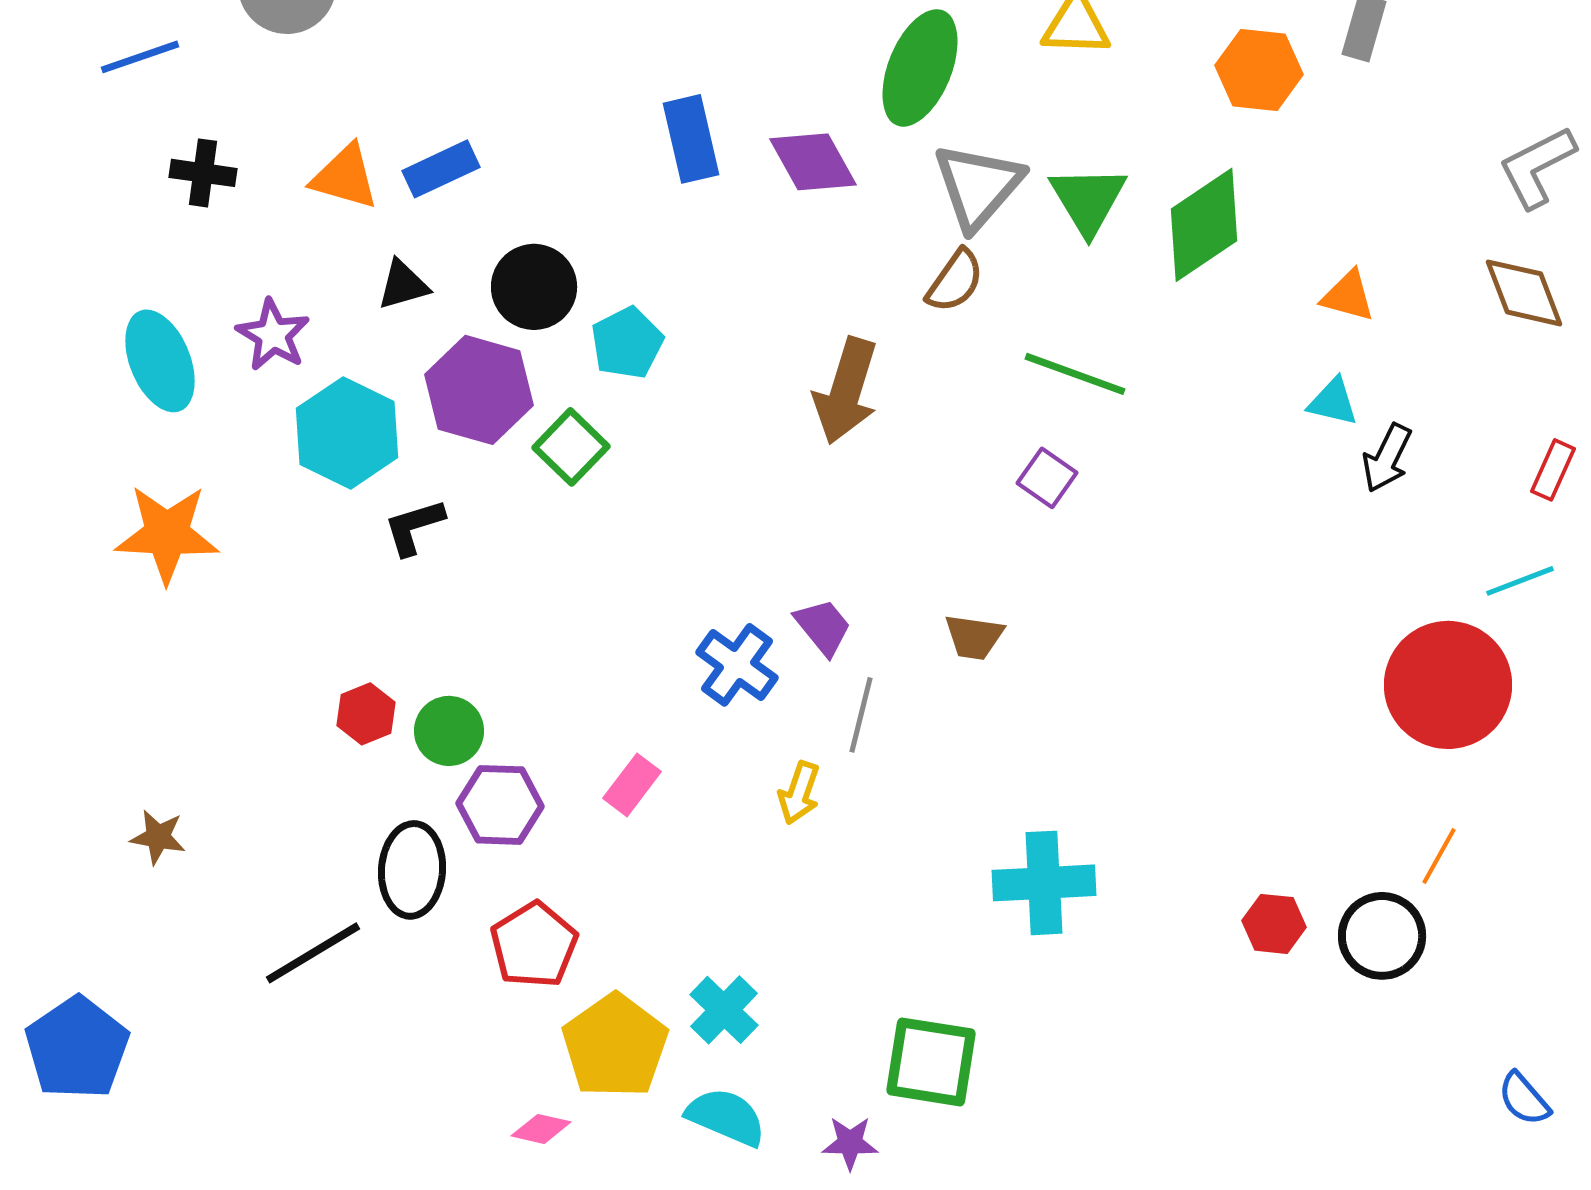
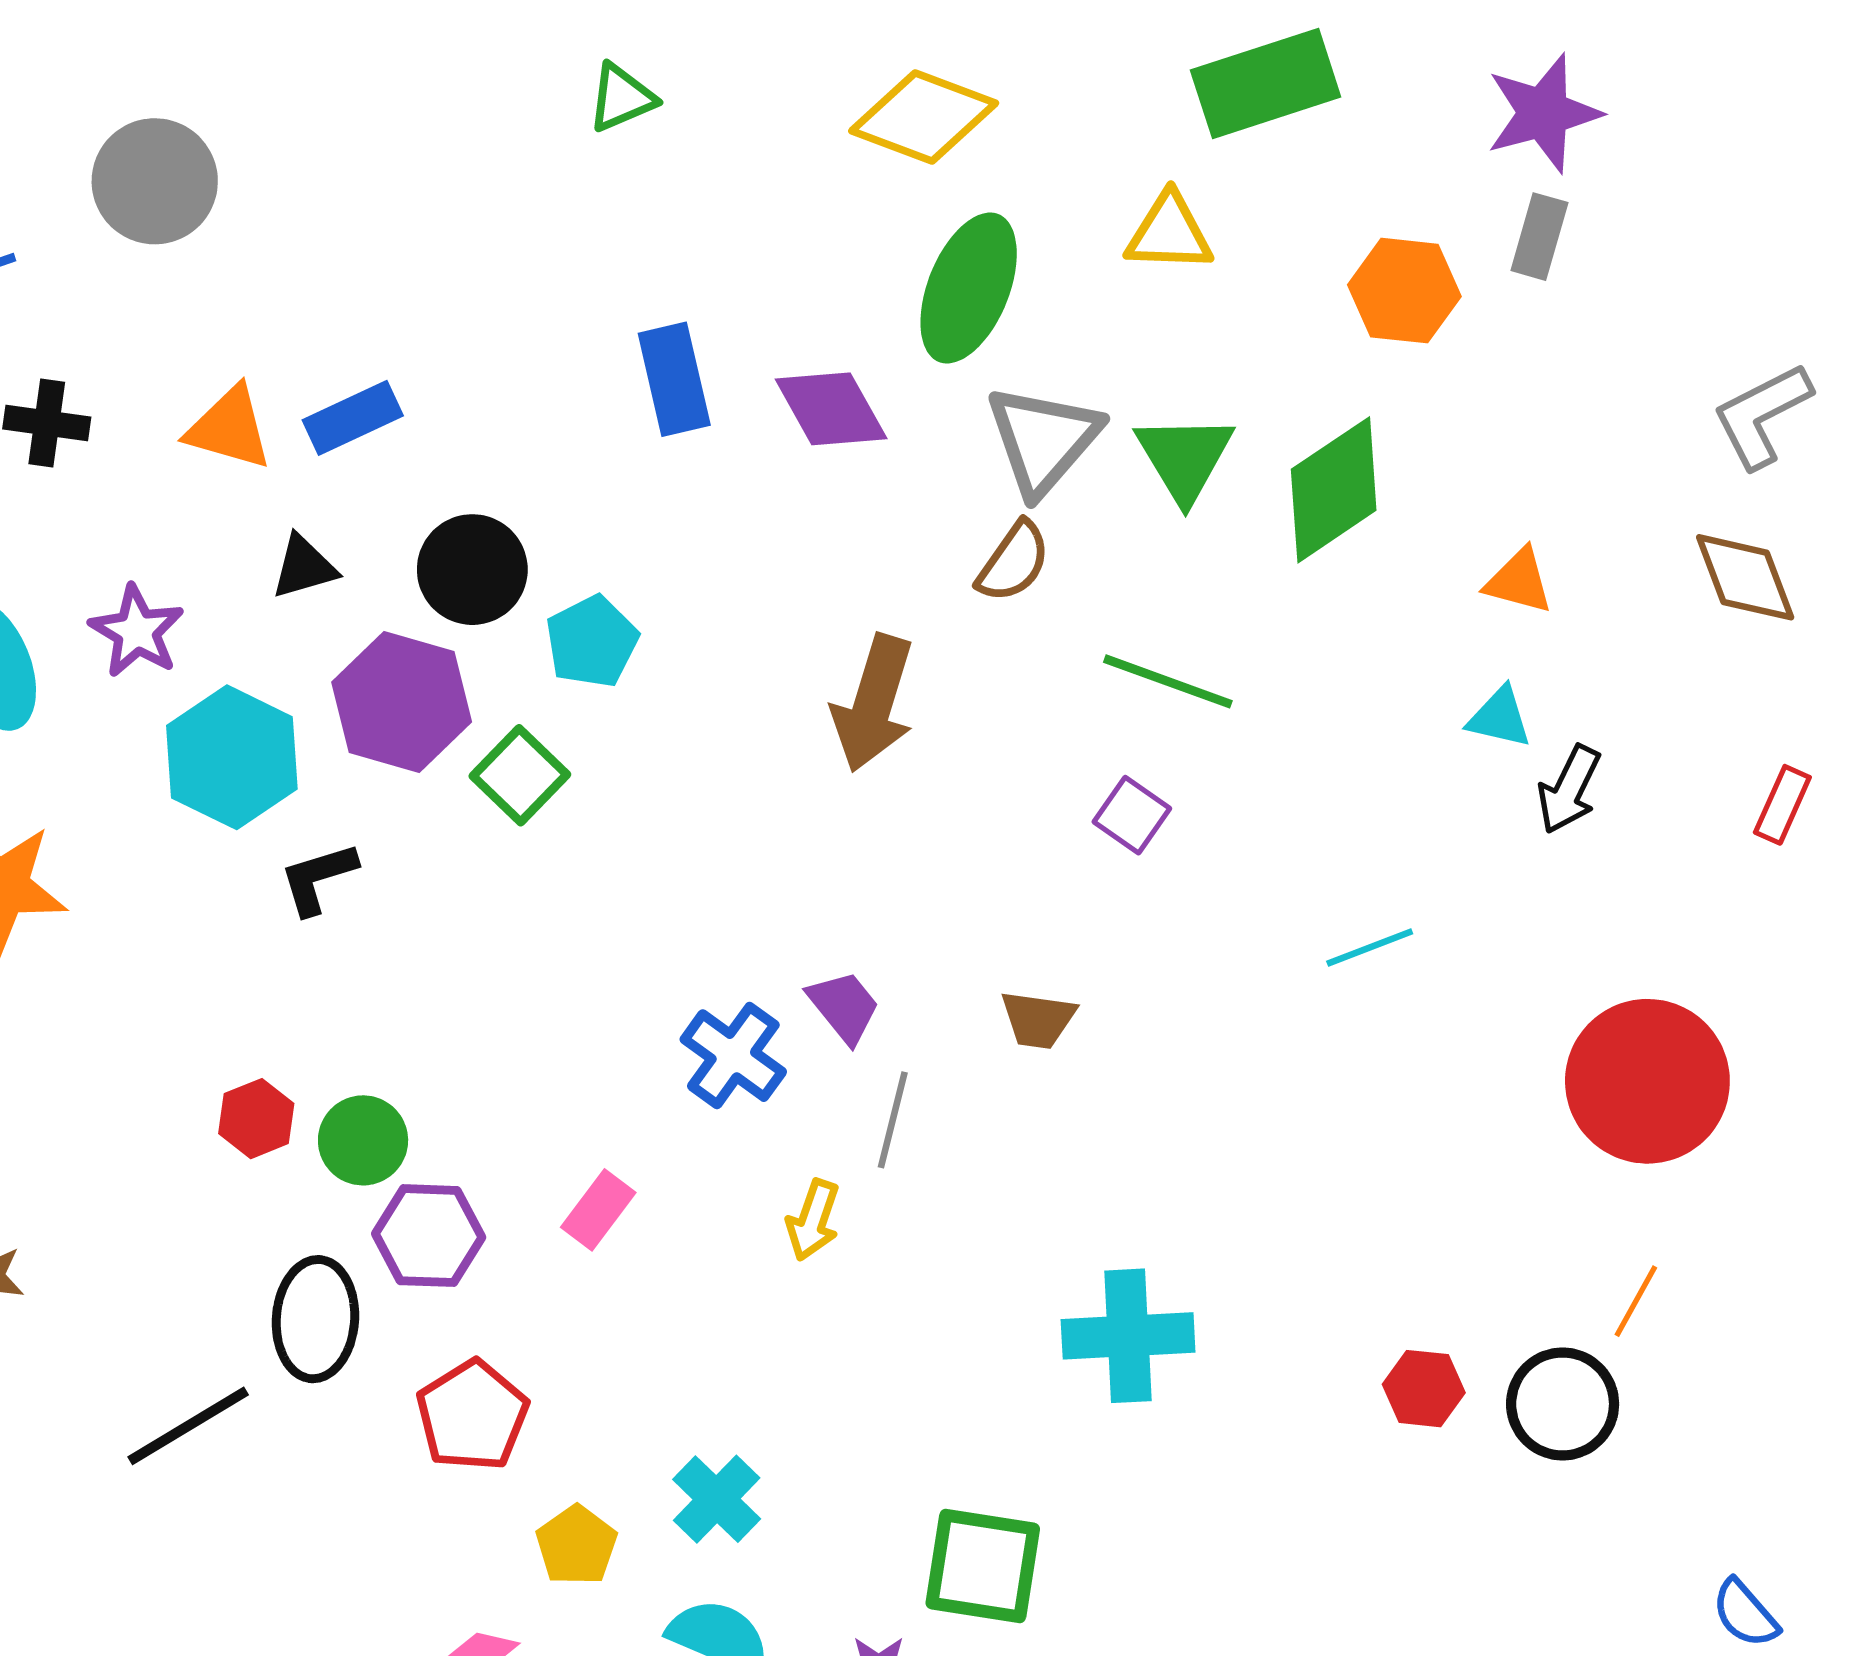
cyan line: (1520, 581) -> (1370, 948), moved
yellow pentagon: (615, 1046) -> (576, 1545), size x0.6

